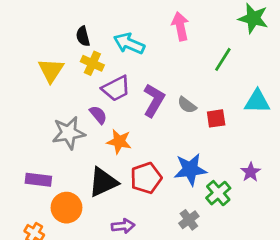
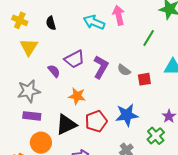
cyan arrow: (129, 44) -> (94, 22), moved
yellow cross: (92, 63) -> (20, 20), moved
purple semicircle: (98, 115) -> (54, 71), moved
gray star: (69, 133) -> (29, 91), moved
purple rectangle: (38, 180) -> (32, 116), moved
green cross: (218, 193) -> (156, 136), moved

